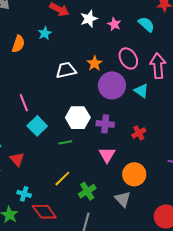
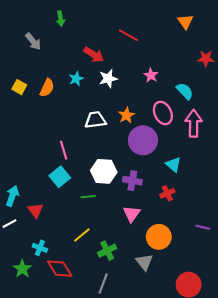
white star: (89, 19) -> (108, 79), moved
cyan semicircle: (146, 24) -> (185, 91), moved
cyan triangle: (141, 91) -> (173, 165), moved
pink line: (24, 103) -> (64, 150), moved

